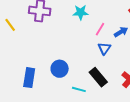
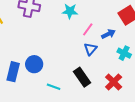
blue circle: (60, 69) -> (34, 64), moved
cyan line: (79, 89) -> (54, 87), moved

